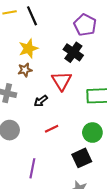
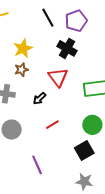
black line: (32, 16) -> (48, 18), moved
purple pentagon: (85, 25) -> (76, 21), turned 30
purple line: (32, 168) -> (37, 165), turned -30

